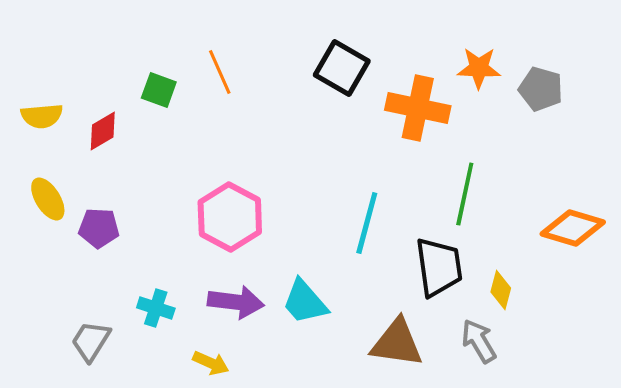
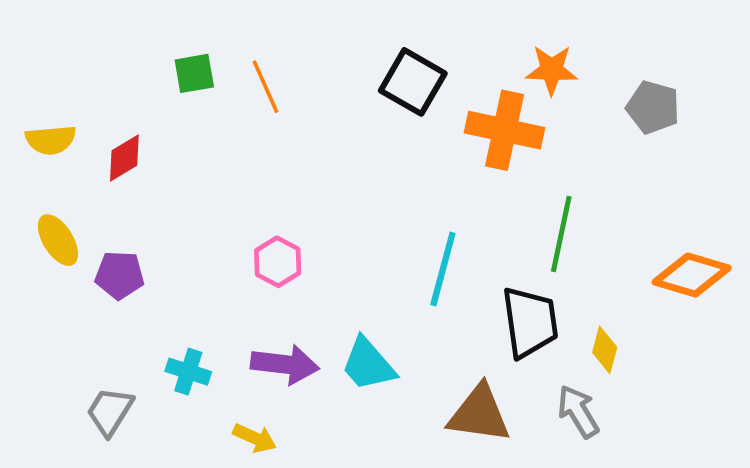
orange star: (479, 68) -> (552, 70), moved
green square: (159, 90) -> (194, 73), moved, turned -30
pink hexagon: (230, 217) -> (278, 262), size x0.6

